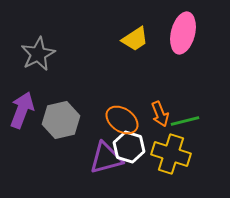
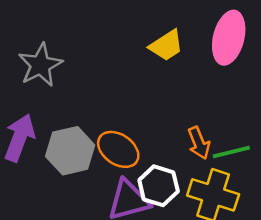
orange ellipse: (122, 120) -> (118, 149), moved

